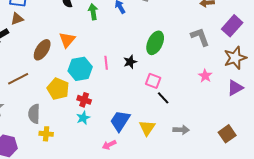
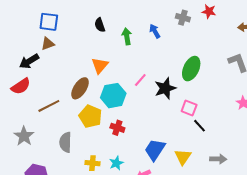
brown ellipse: (42, 50) -> (80, 88), moved
black star: (130, 62) -> (165, 88), size x1.5
pink line: (106, 63) -> (140, 80), moved, turned 48
cyan star: (83, 118) -> (116, 163), moved
yellow cross: (46, 134) -> (92, 163), moved

